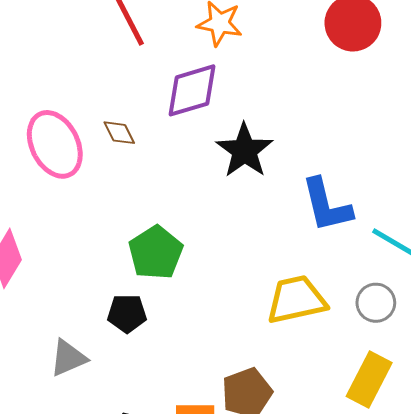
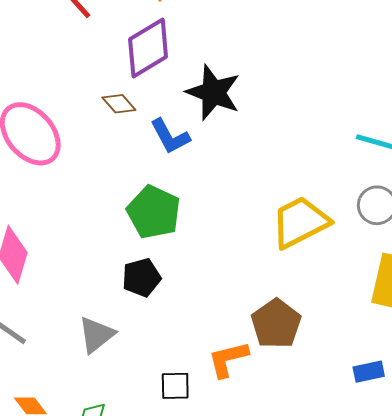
brown diamond: (119, 133) -> (119, 104), moved
blue L-shape: (327, 205) -> (170, 136), moved, size x0.7

